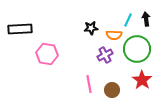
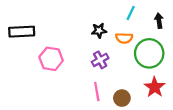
cyan line: (128, 20) -> (131, 13), moved
purple cross: (105, 55) -> (100, 60), moved

